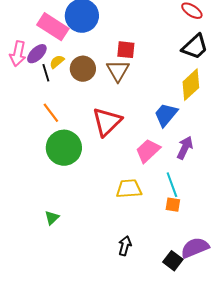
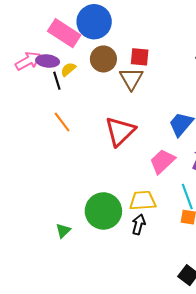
pink arrow: (18, 54) -> (28, 61), turned -130
purple ellipse: (37, 54) -> (48, 61), turned 50
brown circle: (83, 69) -> (103, 59), moved
green circle: (64, 148) -> (103, 211), moved
black arrow: (125, 246) -> (139, 224), moved

